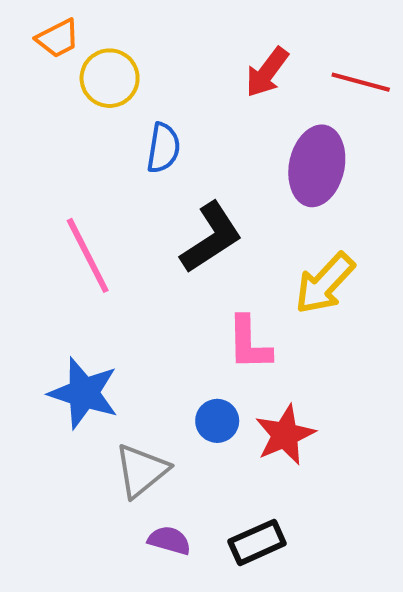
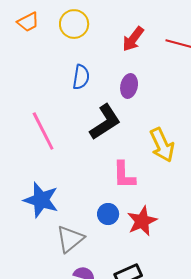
yellow circle: (110, 78) -> (74, 24), moved
purple ellipse: (317, 166) -> (129, 86), moved, size x0.6
yellow arrow: (325, 283) -> (162, 145), turned -68

